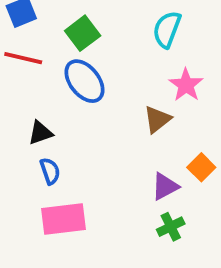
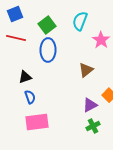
cyan semicircle: (167, 29) -> (80, 21), moved
blue ellipse: (84, 81) -> (48, 50), turned 40
pink star: (186, 85) -> (101, 40), moved

